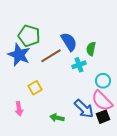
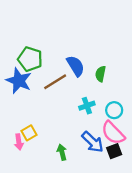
cyan cross: (79, 65) -> (87, 106), moved
yellow square: (35, 88) -> (29, 133), moved
green arrow: (57, 118) -> (62, 152), turned 64

